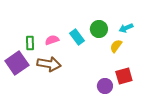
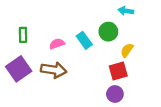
cyan arrow: (126, 28) -> (126, 11), moved, turned 32
green rectangle: (30, 43) -> (23, 35), moved
red square: (124, 76) -> (118, 71), moved

